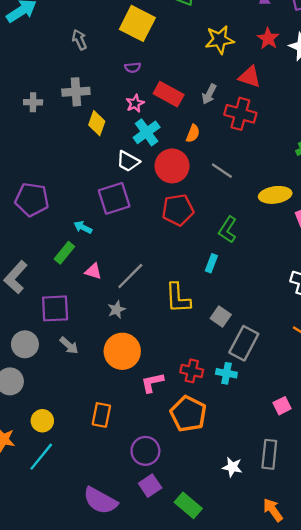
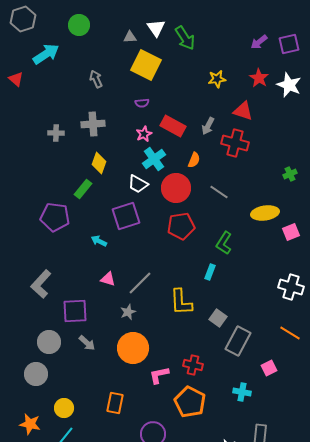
yellow star: (220, 40) -> (217, 79), size x0.7
yellow diamond: (97, 123) -> (99, 163), moved
green rectangle: (64, 253) -> (83, 189), moved
cyan cross: (226, 373) -> (242, 392), moved
pink square: (282, 406) -> (269, 368), moved

